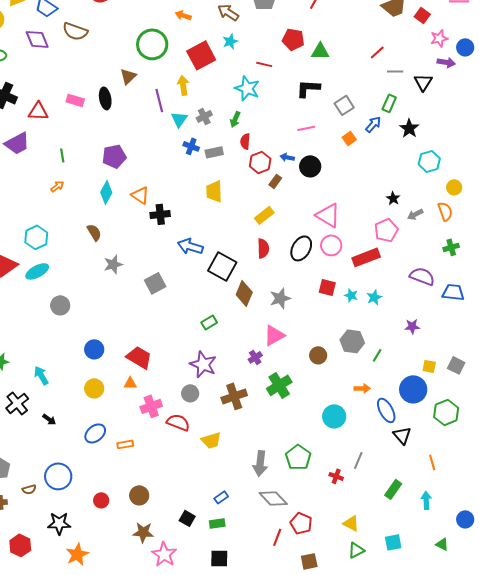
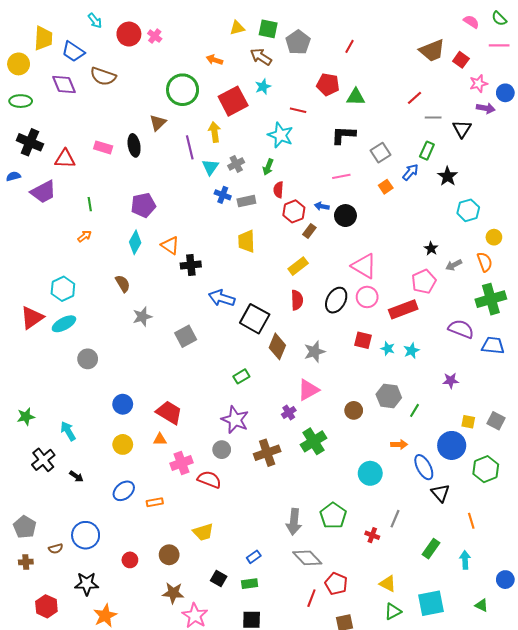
green cross: (451, 247) -> (491, 299), size x1.8
yellow trapezoid: (211, 440) -> (203, 532), moved
cyan square: (393, 542) -> (431, 603), size x1.5

